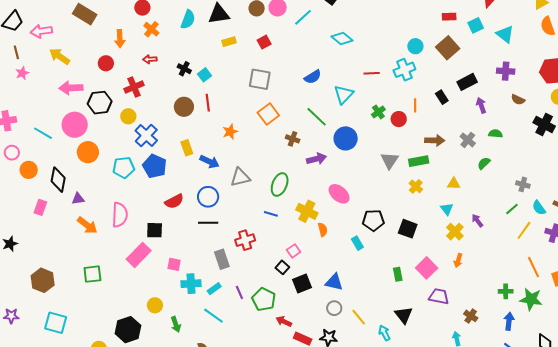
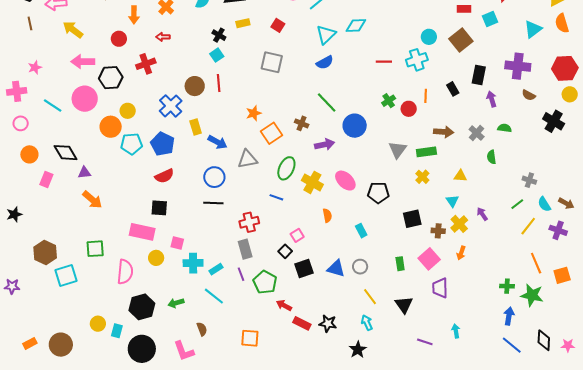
cyan triangle: (505, 34) -> (533, 29), moved, turned 42
cyan diamond: (342, 39) -> (356, 26), turned -45
red square: (264, 42) -> (278, 25), turned -32
black cross: (184, 69) -> (219, 35), moved
purple cross: (506, 71) -> (518, 66), size x1.4
pink star: (22, 73) -> (35, 67), moved
black rectangle: (467, 82) -> (479, 75), turned -54
cyan triangle: (344, 95) -> (326, 34), moved
orange square: (268, 114) -> (272, 133), moved
yellow circle: (128, 116) -> (128, 111), moved
orange star: (230, 132) -> (254, 113), moved
blue cross: (146, 136) -> (171, 106), moved
orange circle: (88, 152) -> (111, 127), moved
green semicircle: (484, 163) -> (491, 157), turned -56
orange circle: (29, 170) -> (29, 154), moved
black diamond: (58, 180) -> (65, 153), turned -45
red semicircle: (174, 201) -> (164, 176), moved
yellow cross: (307, 211) -> (312, 182), moved
pink semicircle: (120, 215) -> (125, 272), moved
black pentagon: (373, 220) -> (378, 193), moved
black square: (408, 229) -> (412, 219), turned -36
pink rectangle: (139, 255) -> (142, 232), turned 55
gray rectangle: (222, 259) -> (245, 249), moved
purple trapezoid: (439, 296) -> (440, 288), turned -105
yellow circle: (155, 305) -> (156, 258), moved
gray circle: (334, 308) -> (360, 267), moved
brown cross: (471, 316) -> (438, 231), moved, turned -32
yellow line: (359, 317) -> (370, 297), moved
cyan square: (56, 323) -> (66, 276), moved, turned -35
green arrow: (176, 324) -> (176, 303), turned 91
black hexagon: (128, 330) -> (142, 307), moved
cyan arrow: (384, 333) -> (367, 323), moved

